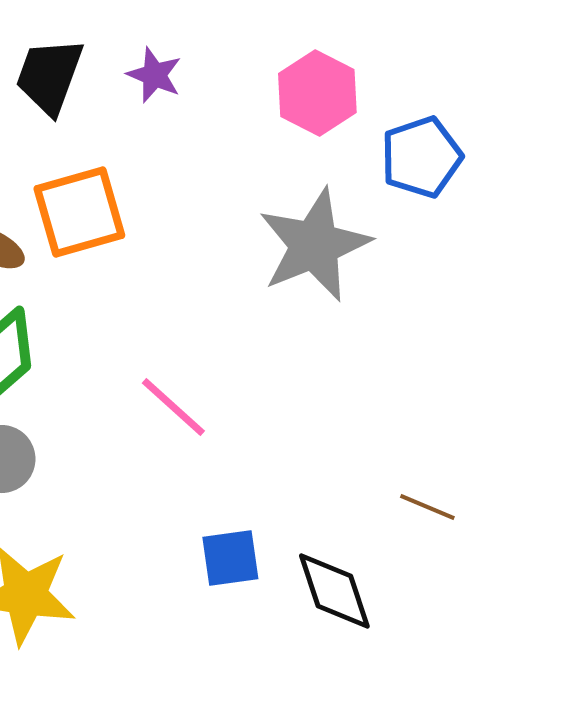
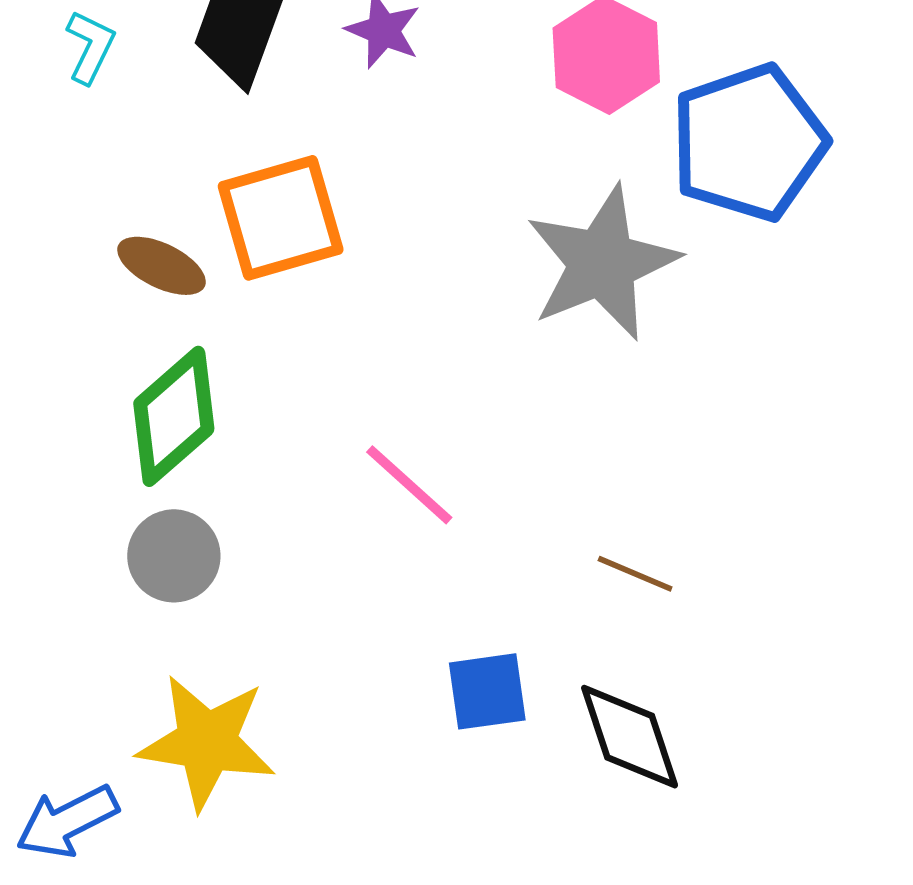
blue pentagon: (421, 157) -> (749, 143), size x1.4
brown line: (427, 507) -> (635, 574), moved

